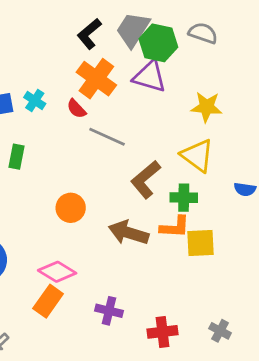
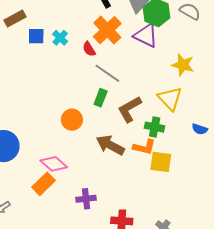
green rectangle: (17, 157) -> (101, 98), moved
purple cross: (109, 311) -> (86, 199), turned -30

